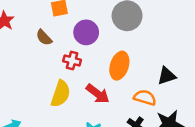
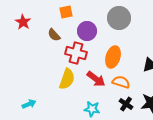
red cross: (72, 61) -> (76, 53), size x1.5
orange semicircle: (145, 98) -> (121, 82), moved

